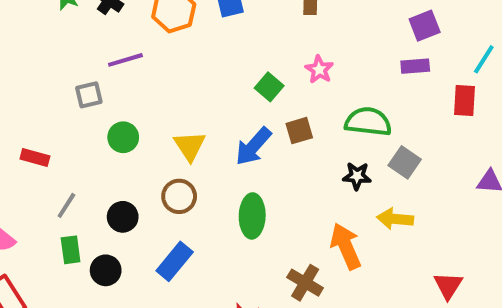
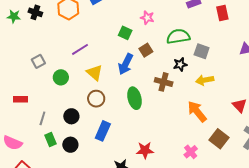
purple line: (125, 60) -> (80, 49), moved
orange arrow: (346, 246) -> (197, 112), moved
brown cross: (305, 283) -> (164, 82), moved

